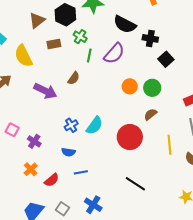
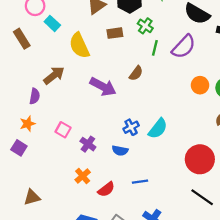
red circle: (130, 137) -> (200, 159), moved
blue semicircle: (68, 152) -> (120, 151), moved

